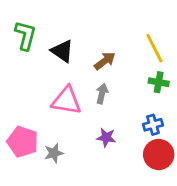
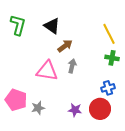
black triangle: (62, 51) -> (52, 26), moved
brown arrow: (105, 61) -> (65, 46), moved
purple star: (106, 137) -> (75, 110), moved
red circle: (159, 155) -> (100, 109), moved

